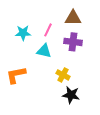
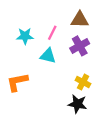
purple cross: (73, 42) -> (80, 46), turned -36
yellow cross: (63, 75) -> (83, 82), moved

